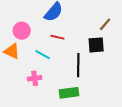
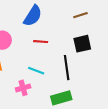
brown line: (105, 24) -> (80, 15), moved, turned 40
cyan line: (43, 55) -> (36, 71), moved

